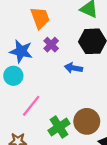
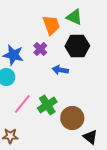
orange trapezoid: (40, 18) -> (51, 25), moved
green cross: (59, 127) -> (47, 105), moved

